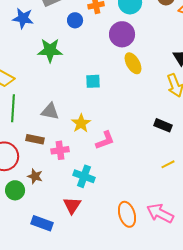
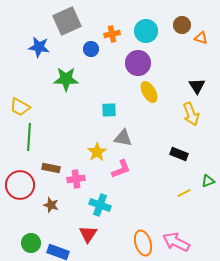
gray triangle: (50, 111) -> (123, 138), moved
green circle: (15, 190) -> (31, 243), moved

